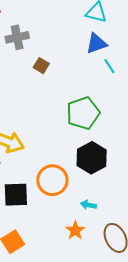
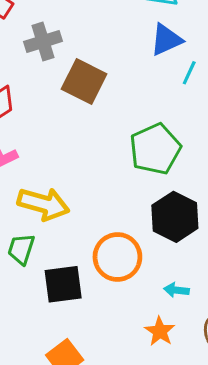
brown square: (41, 66) -> (84, 82), size x1.8
cyan line: (109, 66) -> (189, 73), turned 63

